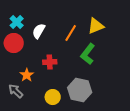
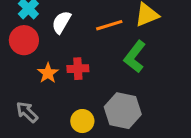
orange line: (71, 33) -> (109, 25), turned 42
orange star: (27, 75) -> (48, 73), moved

